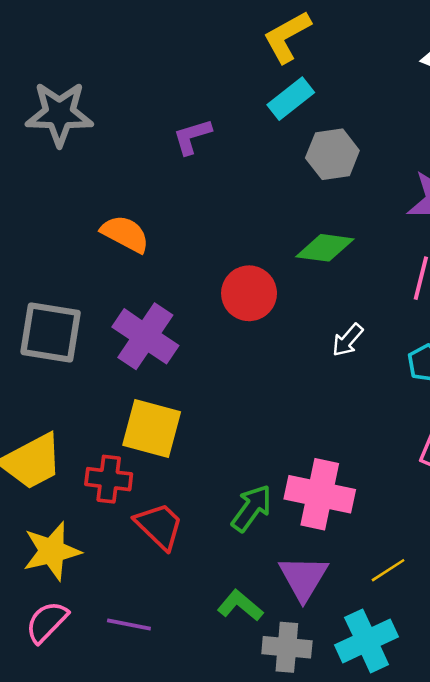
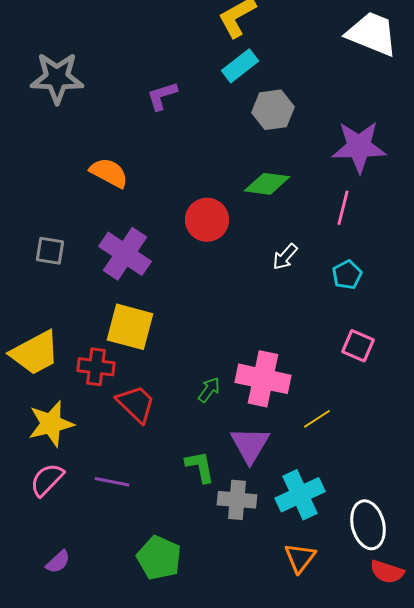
gray square: (51, 332) -> (50, 251), size x0.6
green arrow: (252, 508) -> (209, 390), size x0.7
yellow line: (388, 570) -> (317, 419), moved
green L-shape: (240, 606) -> (200, 467), turned 39

